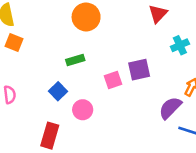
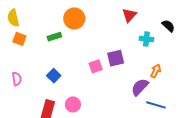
cyan cross: (180, 45) -> (146, 39), turned 32
green rectangle: (75, 60) -> (54, 37), moved
pink circle: (83, 110) -> (73, 104), moved

